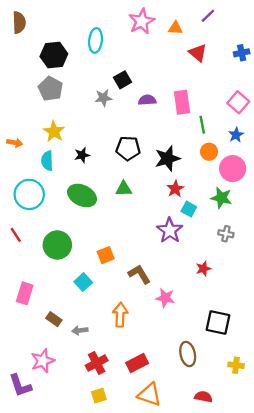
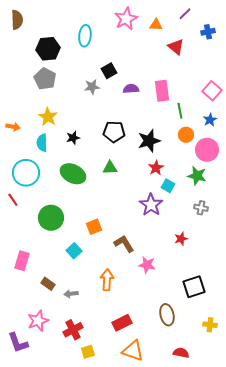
blue cross: (242, 53) -> (208, 32), moved
red line: (16, 235) -> (13, 200), moved
black square: (218, 323) -> (194, 287), turned -30
red cross: (97, 363) -> (73, 330), moved

